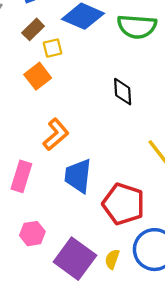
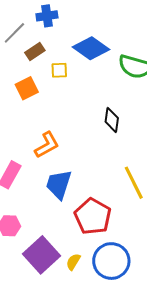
brown rectangle: (33, 29) -> (35, 51), moved
orange square: (38, 76) -> (27, 88), moved

